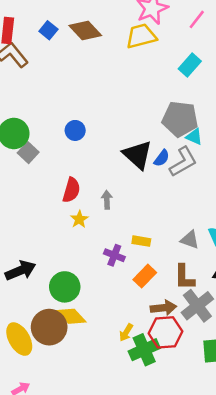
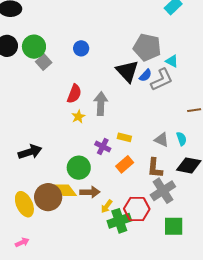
gray pentagon: (180, 119) -> (147, 47), moved
gray arrow: (107, 200) -> (101, 104), size x1.6
green circle: (65, 287) -> (79, 168), moved
brown arrow: (163, 308) -> (90, 192), moved

